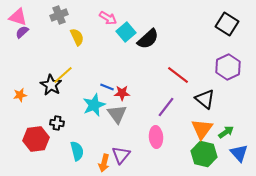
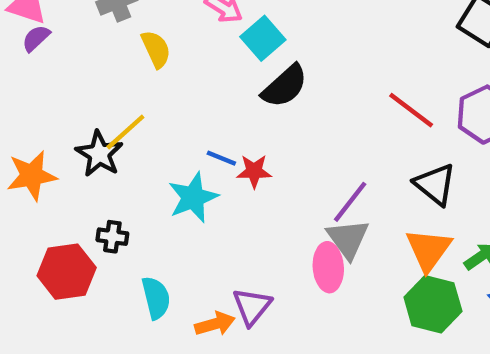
black semicircle: (148, 39) -> (285, 86), moved
red line: (178, 75) -> (411, 110), moved
orange star: (20, 95) -> (32, 176), size x1.6
gray triangle: (117, 114) -> (348, 239), moved
orange arrow: (104, 163) -> (215, 324), turned -120

